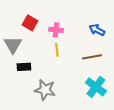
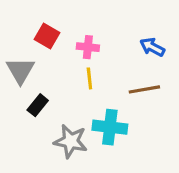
black rectangle: (24, 67) -> (38, 105), turned -48
cyan cross: (96, 87) -> (110, 127), moved, turned -30

